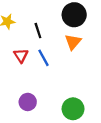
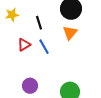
red triangle: (21, 56) -> (24, 45), turned 32

